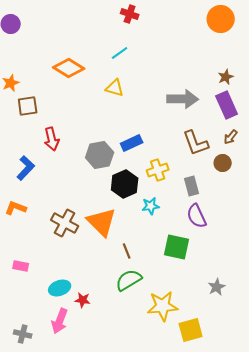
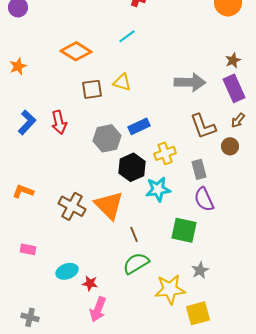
yellow triangle: (115, 88) -> (122, 82), moved
brown square: (28, 106) -> (92, 89), moved
blue L-shape: (26, 168) -> (27, 122), moved
cyan star: (151, 206) -> (158, 189), size x1.4
gray star: (217, 287) -> (200, 270), moved
pink arrow: (60, 321) -> (98, 309), moved

